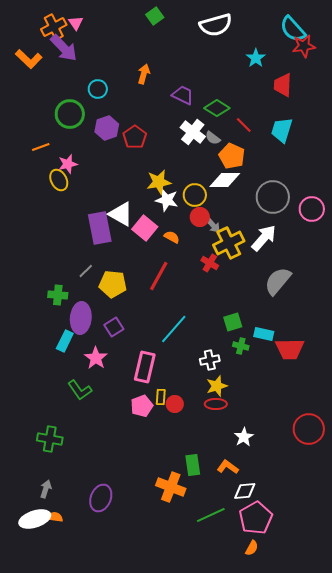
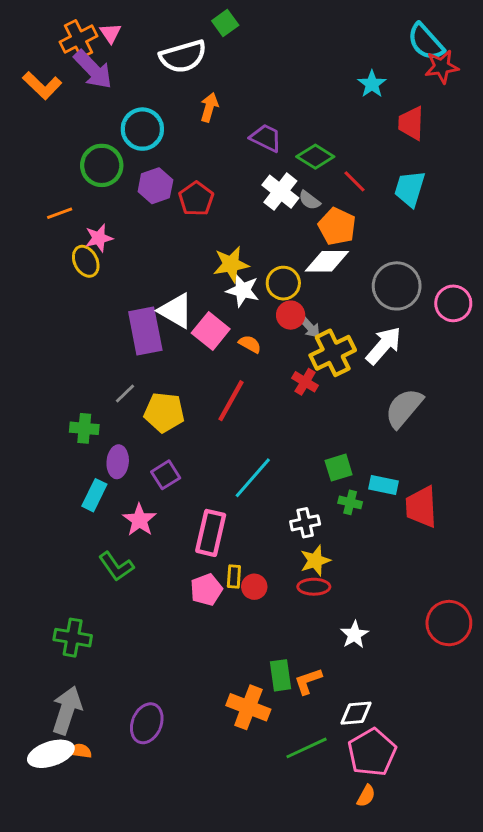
white semicircle: (216, 25) -> (183, 56), moved
cyan circle: (98, 89) -> (142, 129), size x1.5
purple ellipse: (81, 318) -> (118, 462), size x0.7
red trapezoid: (290, 349) -> (421, 507), turned 88
orange L-shape: (228, 467) -> (308, 681), moved, turned -55
gray arrow: (46, 489) -> (67, 710), size x1.8

